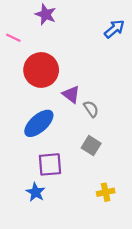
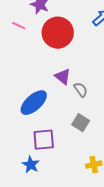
pink line: (13, 38) -> (19, 26), moved
red circle: (41, 70) -> (58, 33), moved

